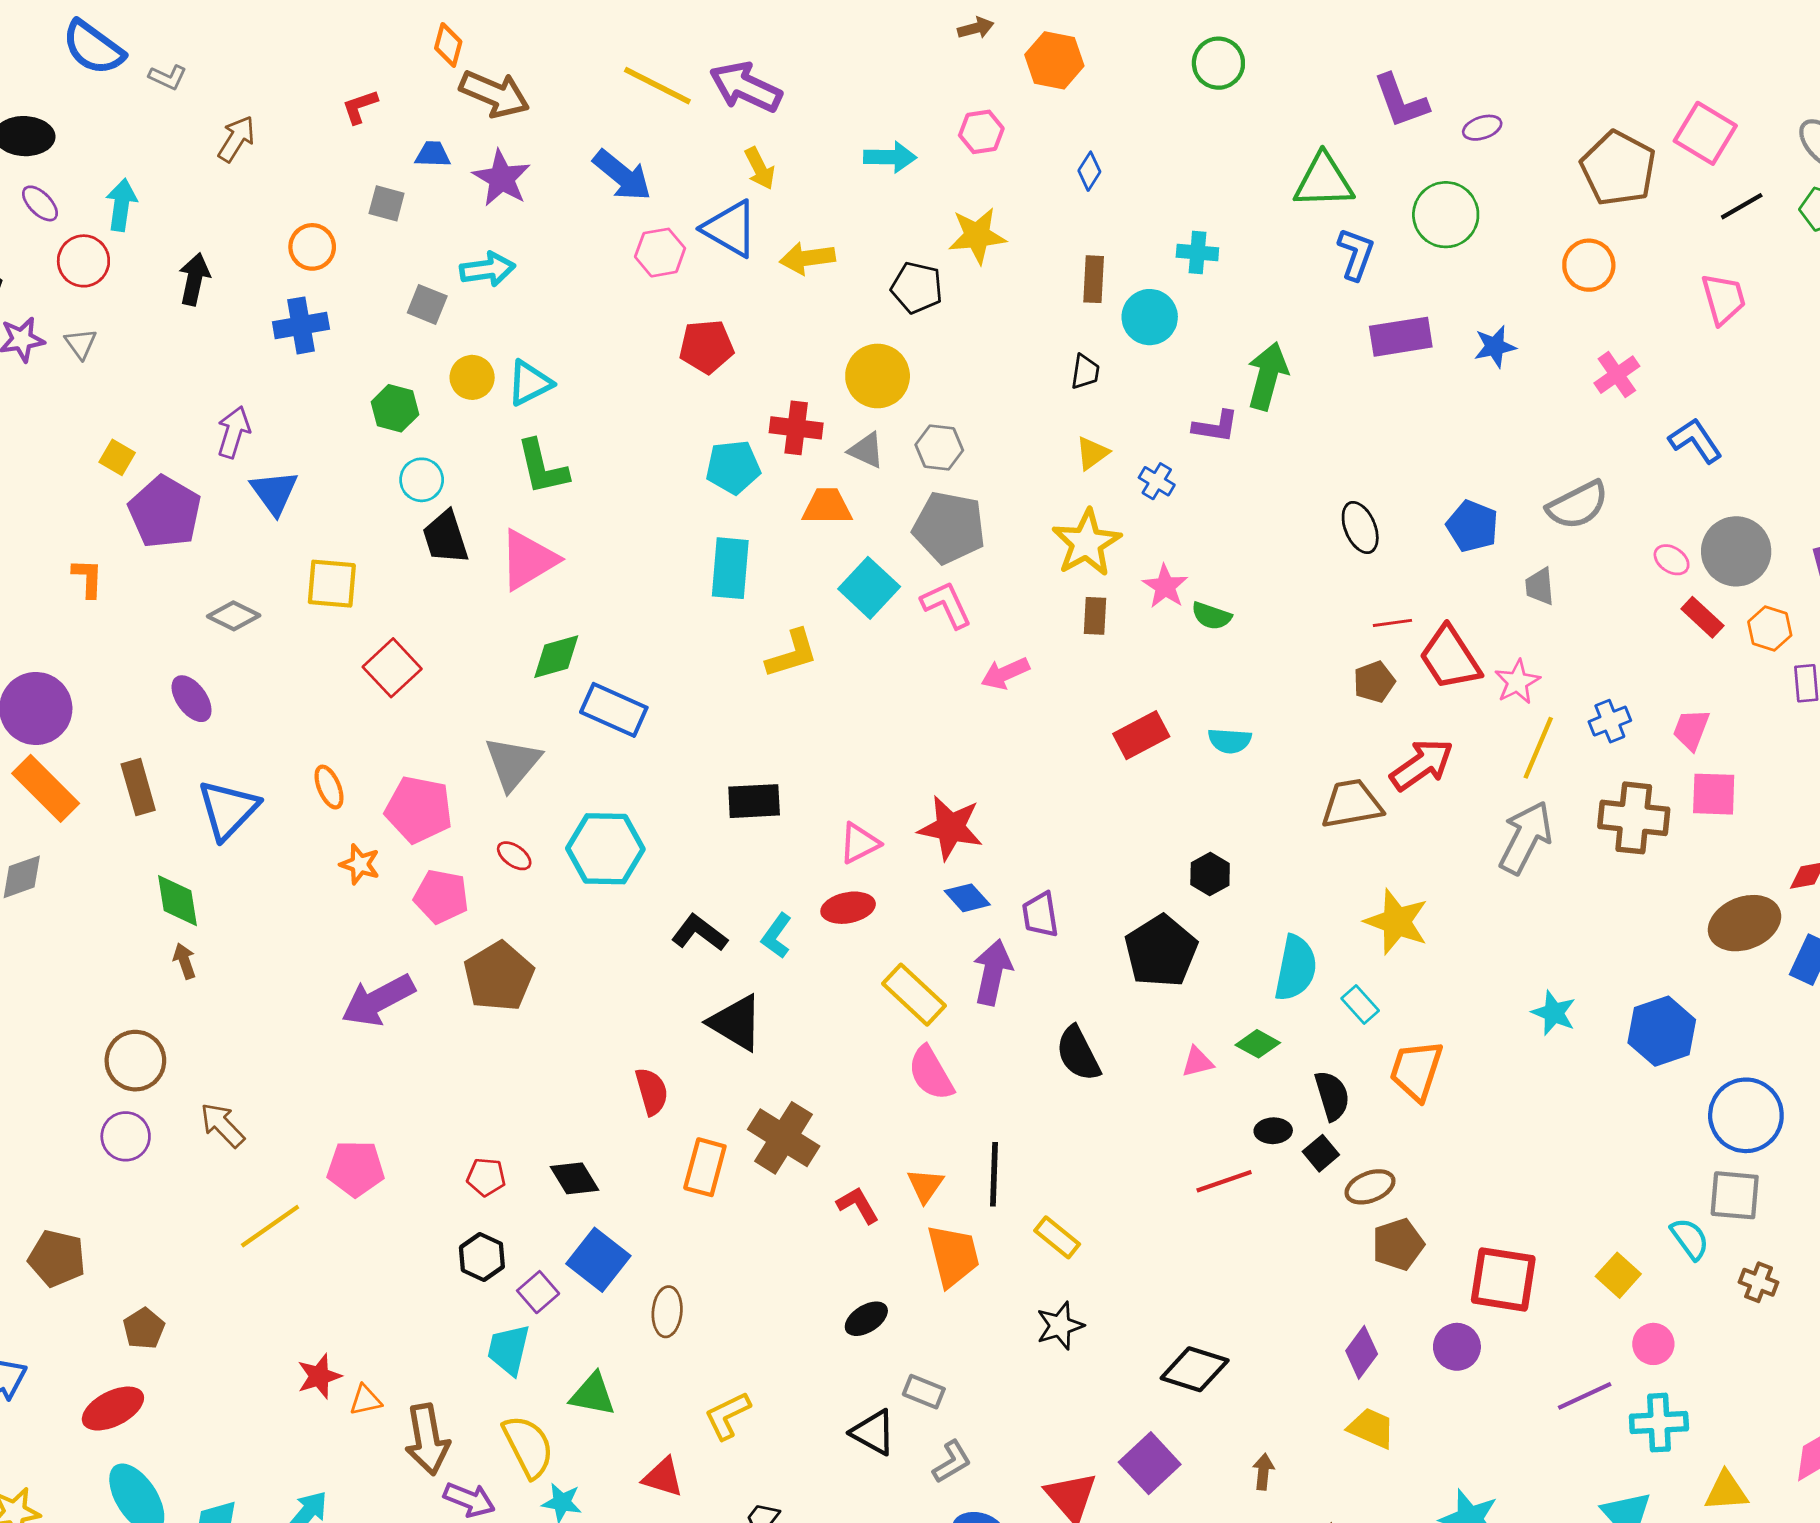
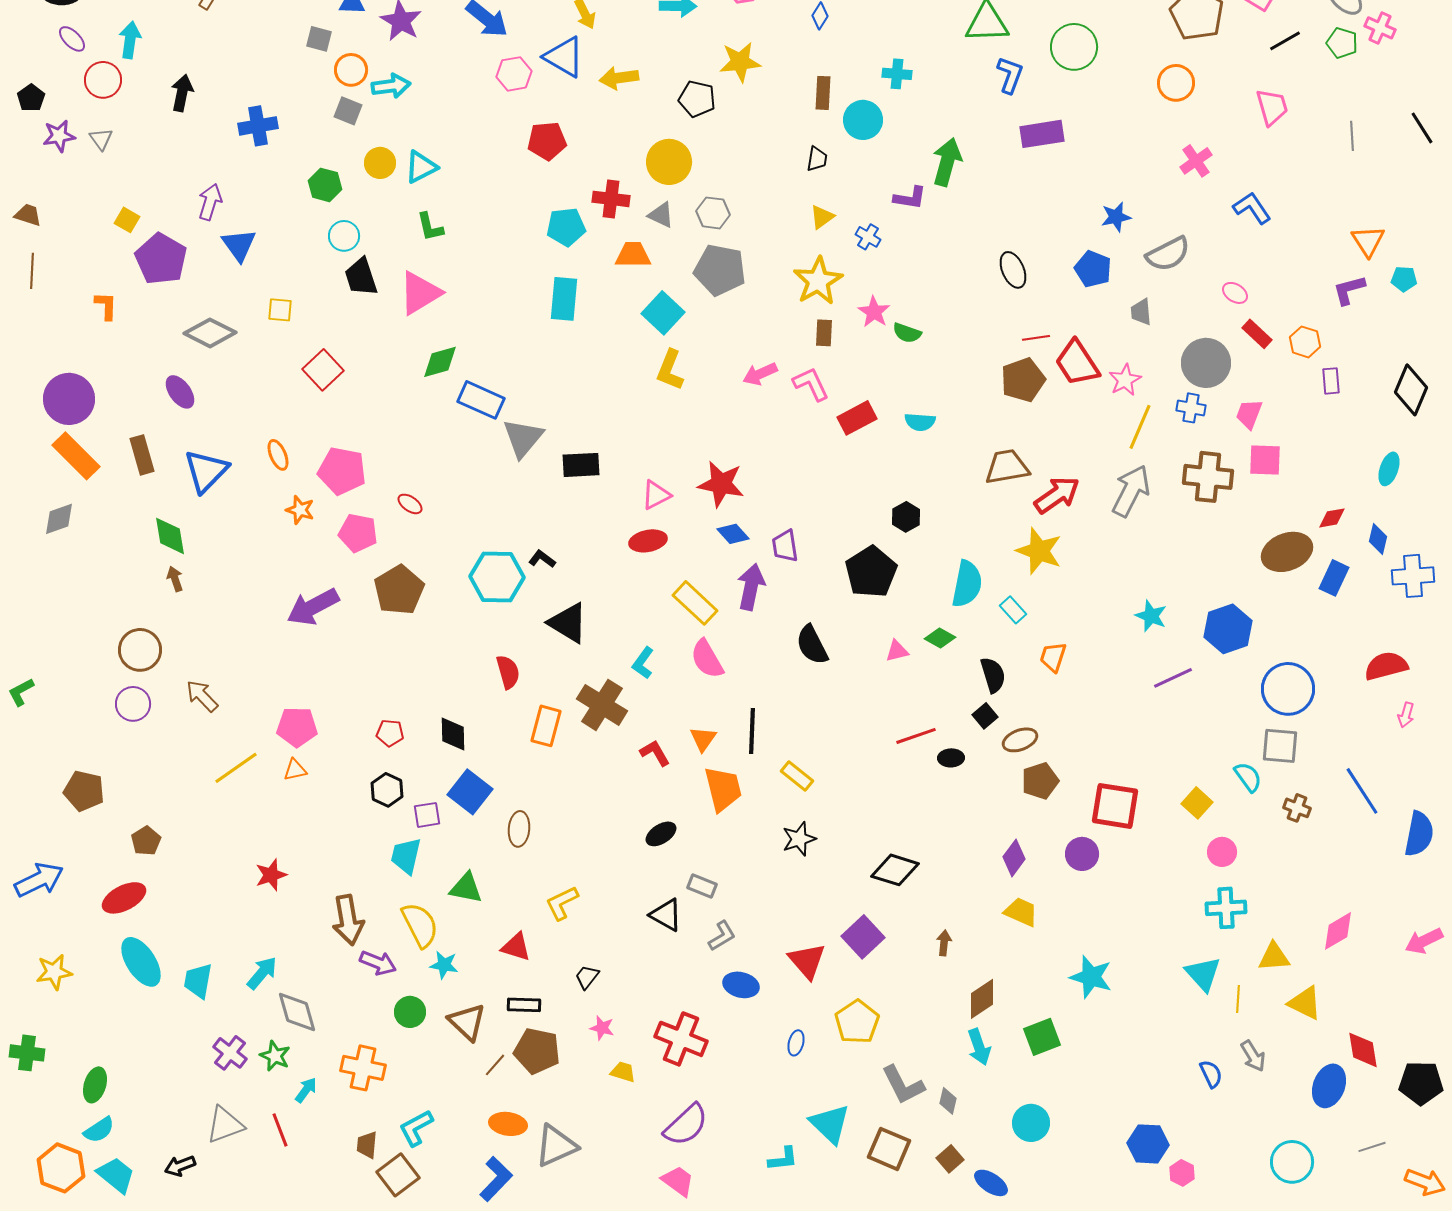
orange circle: (312, 247) -> (351, 70), moved
blue star: (1495, 347) -> (1116, 217), moved
green L-shape: (542, 467) -> (430, 227), size x0.7
gray circle: (1736, 551) -> (1206, 363), moved
yellow square: (332, 584) -> (280, 310), size x0.7
pink L-shape: (946, 605) -> (811, 384), moved
gray diamond: (234, 616) -> (210, 333), size x1.4
yellow L-shape: (792, 654) -> (670, 370), moved, turned 129
brown pentagon: (1374, 682) -> (1023, 380), size x1.5
blue cross: (1610, 721) -> (1191, 408), turned 32
gray triangle: (513, 763) -> (523, 438), moved
red arrow: (1422, 765) -> (1057, 495), moved
cyan hexagon: (605, 849) -> (497, 577), moved
black L-shape: (699, 933) -> (542, 559), size x0.7
cyan L-shape: (777, 936) -> (643, 663), moved
orange trapezoid: (1416, 1070) -> (1053, 657), size x0.7
black ellipse: (1273, 1131) -> (951, 758), moved
black diamond: (575, 1178) -> (453, 734), turned 30
purple square: (538, 1292) -> (427, 815), turned 32
purple line: (1585, 1396) -> (1173, 678), moved
orange triangle: (365, 1400) -> (295, 770), moved

